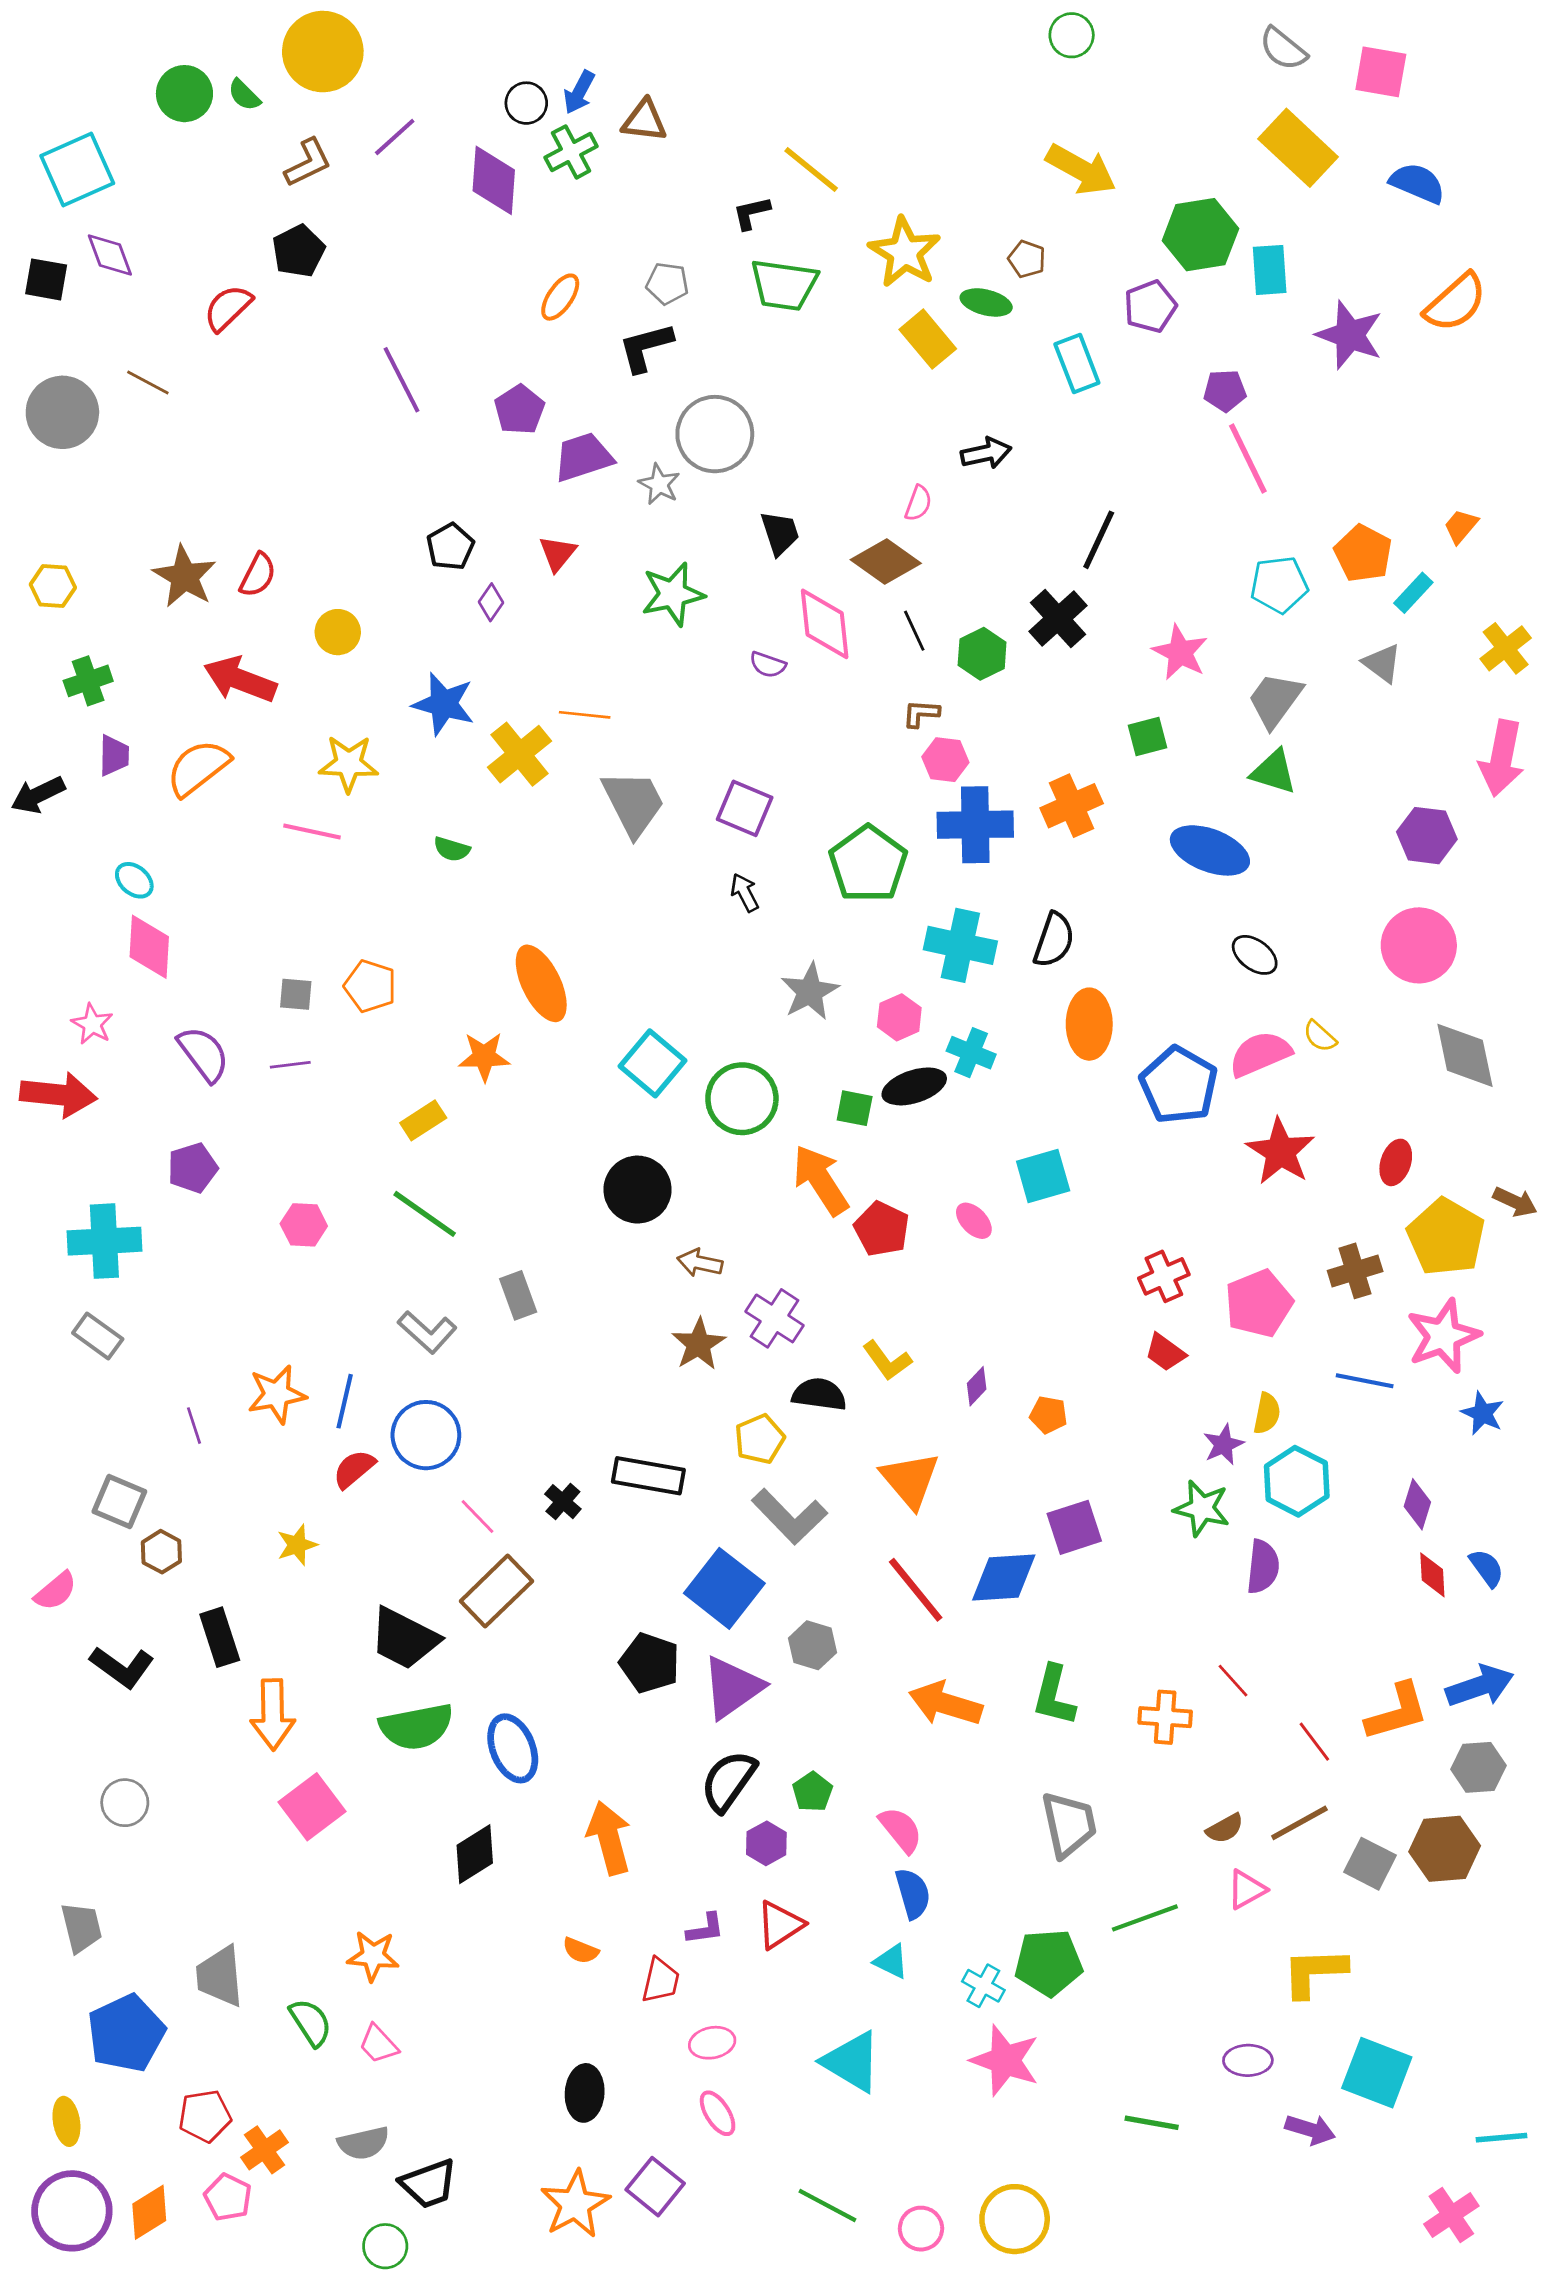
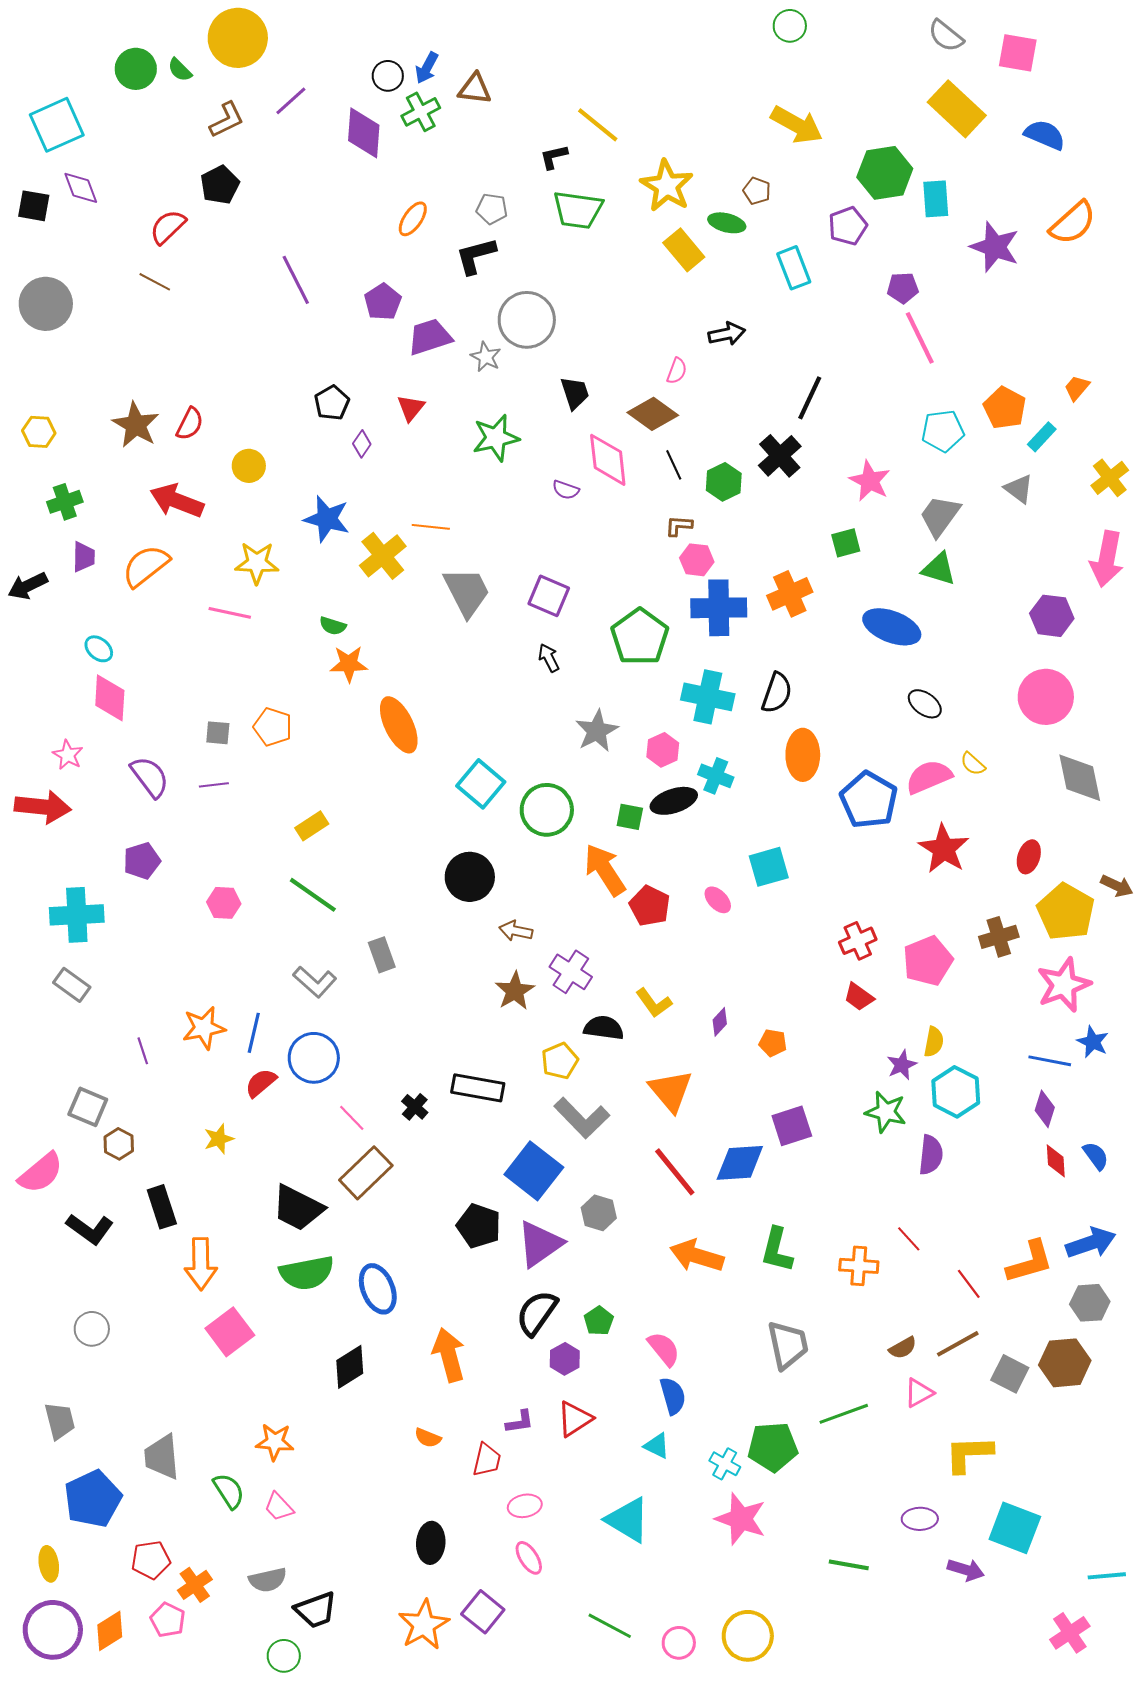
brown line: (148, 382) -> (155, 282), moved
orange star: (484, 1057) -> (349, 664), moved
blue line: (1365, 1381) -> (1050, 1061), moved
pink semicircle: (56, 1591) -> (41, 1173), size x1.4

